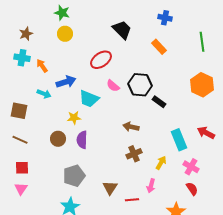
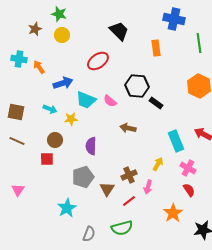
blue cross: (165, 18) -> (174, 19), moved, size x1.5
brown star: (26, 34) -> (35, 29), moved
orange rectangle: (159, 47) -> (156, 48), turned 35
pink semicircle: (113, 86) -> (110, 101), moved
cyan arrow: (44, 94) -> (50, 109), moved
purple semicircle: (82, 140) -> (91, 146), moved
brown cross: (134, 154) -> (129, 175), moved
red square: (22, 168) -> (47, 159), moved
gray pentagon: (74, 176) -> (83, 177), moved
red line: (132, 200) -> (129, 201), turned -32

